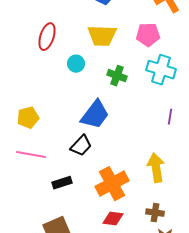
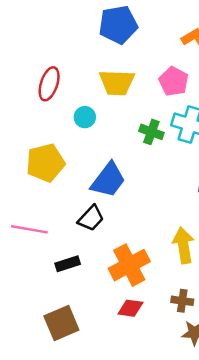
pink pentagon: (148, 35) -> (174, 81), turned 30
green cross: (117, 76) -> (151, 132), moved
yellow pentagon: (28, 118) -> (45, 163), moved, size x1.4

